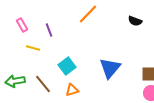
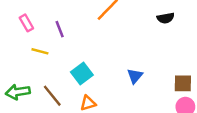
black semicircle: (135, 21) -> (166, 18), turned -32
blue triangle: (110, 68) -> (135, 76), size x0.6

